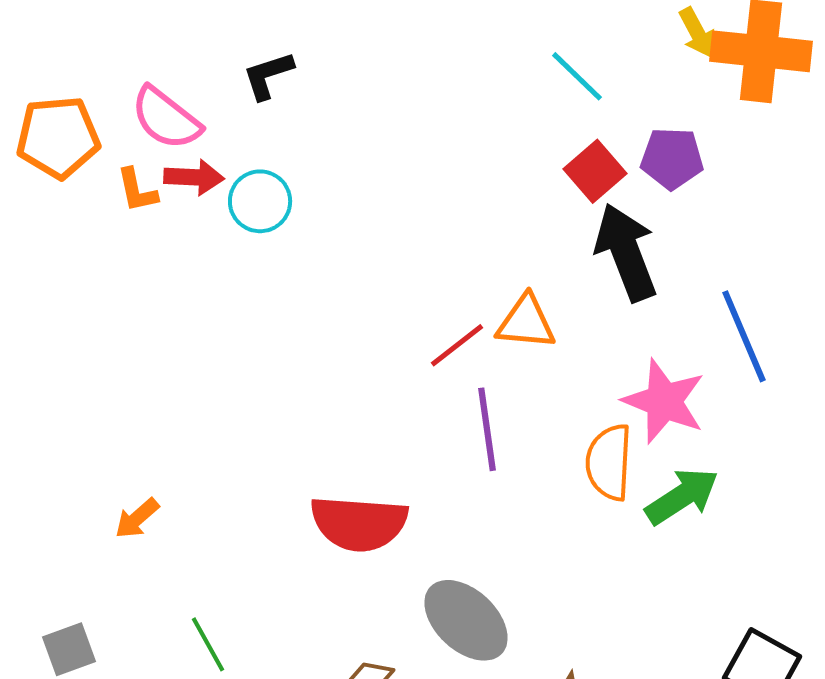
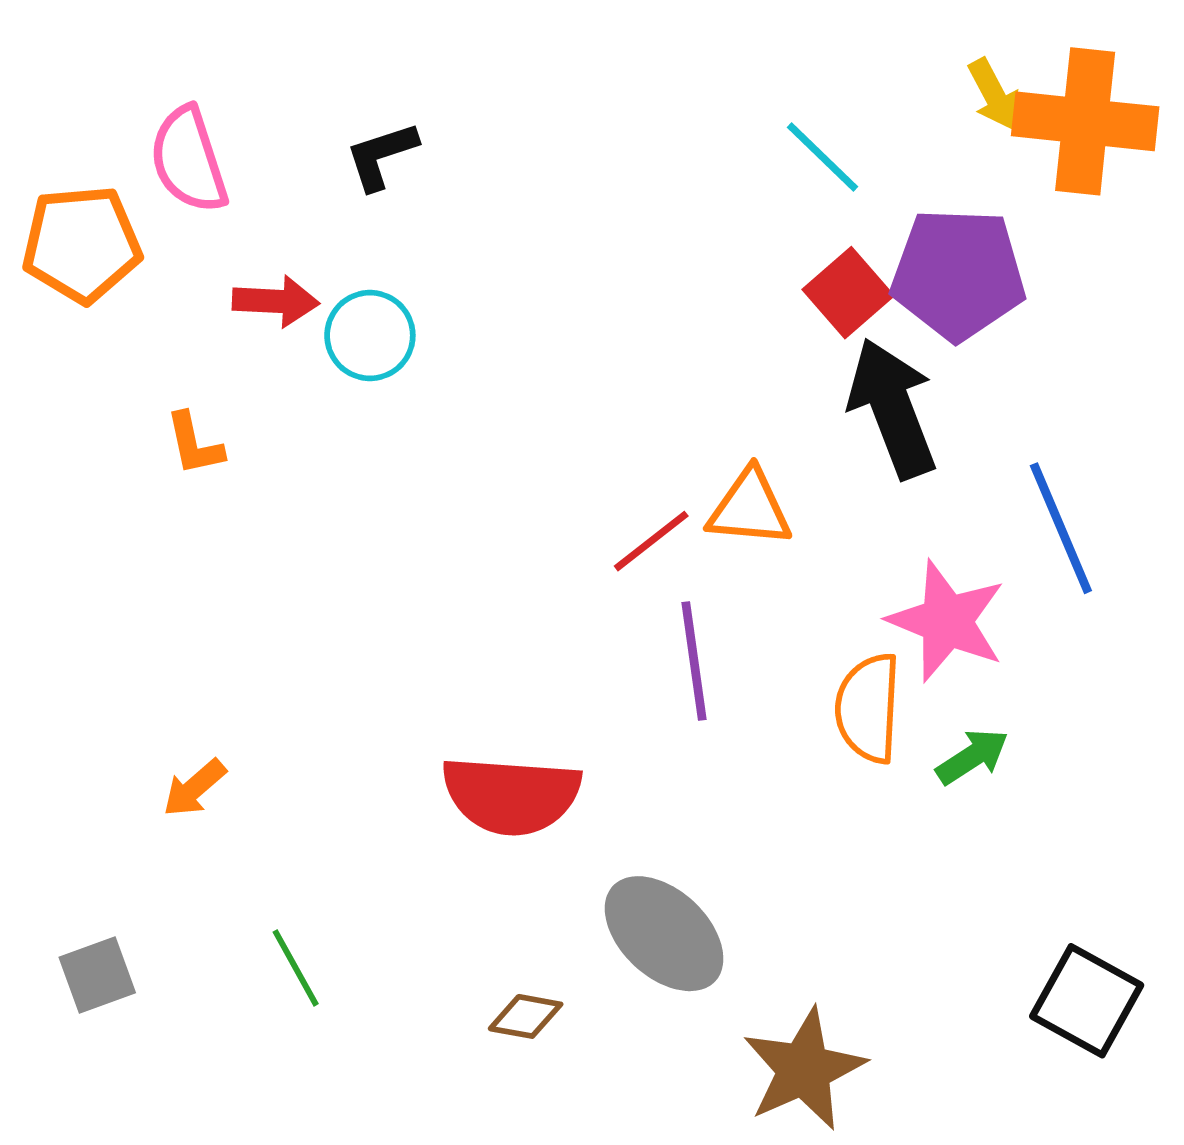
pink semicircle: (166, 118) -> (189, 160), moved, turned 34
purple pentagon: (672, 158) -> (958, 274), size x1.5
orange L-shape: (137, 190) -> (194, 444), moved
green arrow: (682, 496) -> (972, 757), size x0.7

